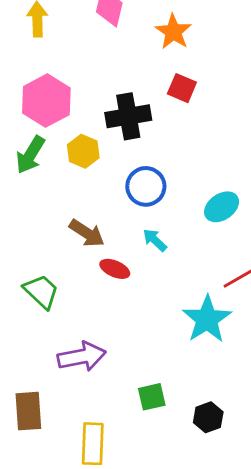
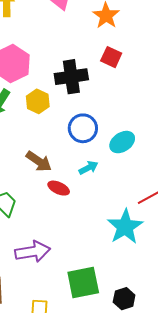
cyan ellipse: (222, 207) -> (122, 142), moved
cyan arrow: (155, 240) -> (88, 168), turned 108
green square: (152, 397) -> (83, 282), size x1.6

